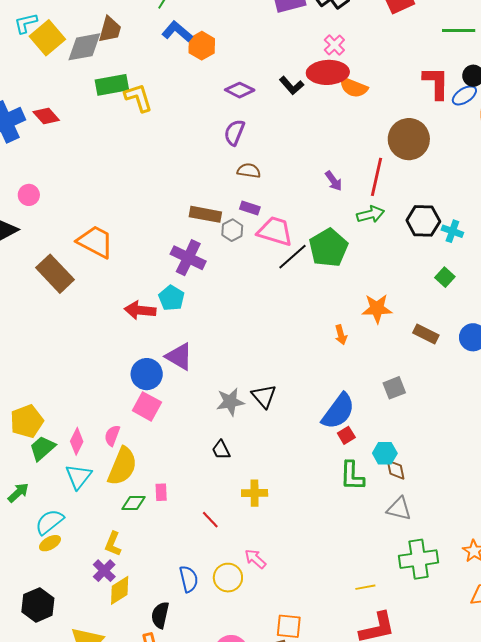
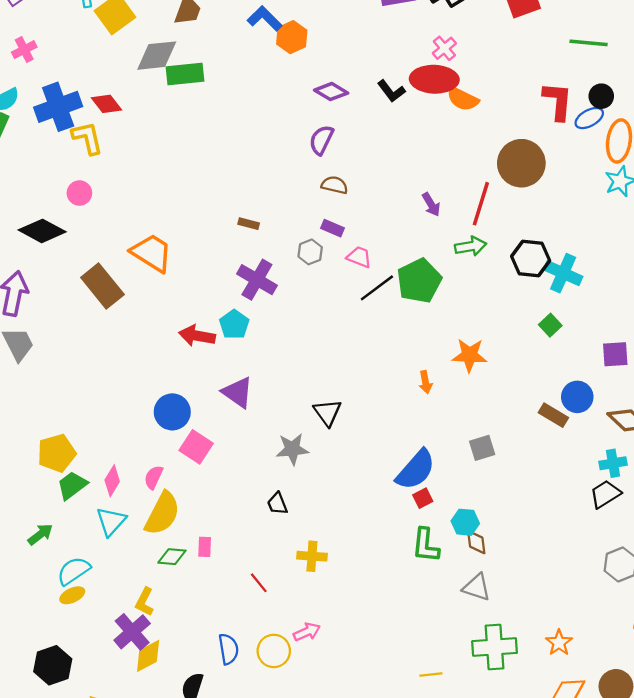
gray diamond: (84, 47) -> (157, 56), moved
yellow L-shape: (138, 98) -> (87, 138), moved
brown rectangle: (205, 214) -> (249, 224), moved, size x0.6
pink trapezoid: (275, 231) -> (359, 257), size x0.6
cyan cross: (452, 231) -> (563, 273), size x1.5
brown rectangle: (426, 334) -> (553, 415), moved
blue circle: (147, 374) -> (172, 412), moved
black triangle: (264, 396) -> (327, 413), moved
pink arrow: (255, 559) -> (307, 632), turned 110
purple cross: (104, 571) -> (132, 632), size x1.4

